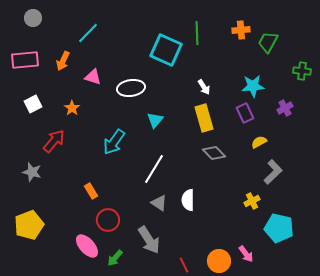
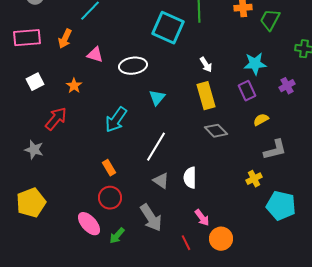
gray L-shape: (273, 172) -> (275, 150), turned 30
orange rectangle: (91, 191) -> (109, 168), moved
pink arrow: (246, 254) -> (202, 218), moved

